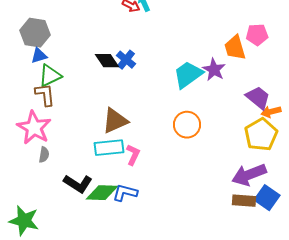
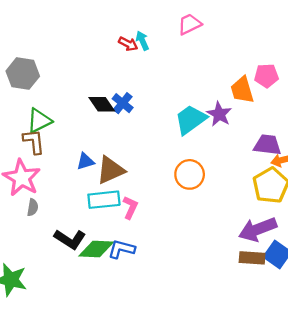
blue triangle: (39, 56) -> (85, 161), moved
purple trapezoid: (258, 98) -> (267, 145), turned -32

